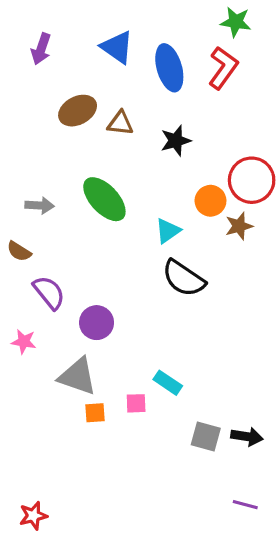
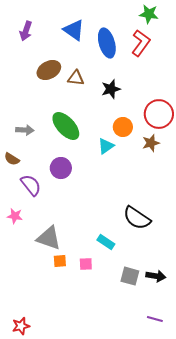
orange circle: (210, 201) -> (123, 127), moved
black semicircle: (184, 278) -> (137, 218), moved
purple circle: (97, 323) -> (61, 168), moved
pink square: (136, 403) -> (86, 264), moved

